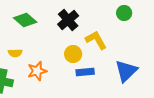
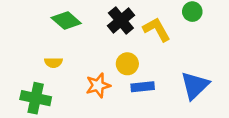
yellow L-shape: (96, 40) -> (157, 29), moved
orange star: (37, 71) -> (98, 85), moved

